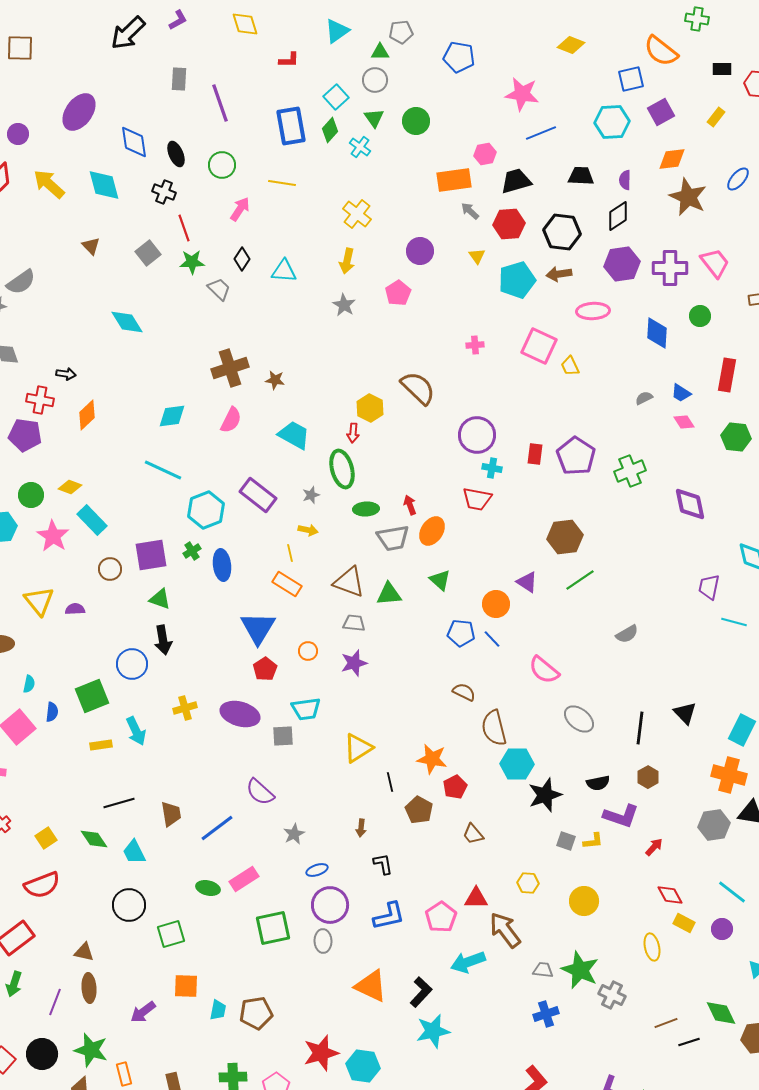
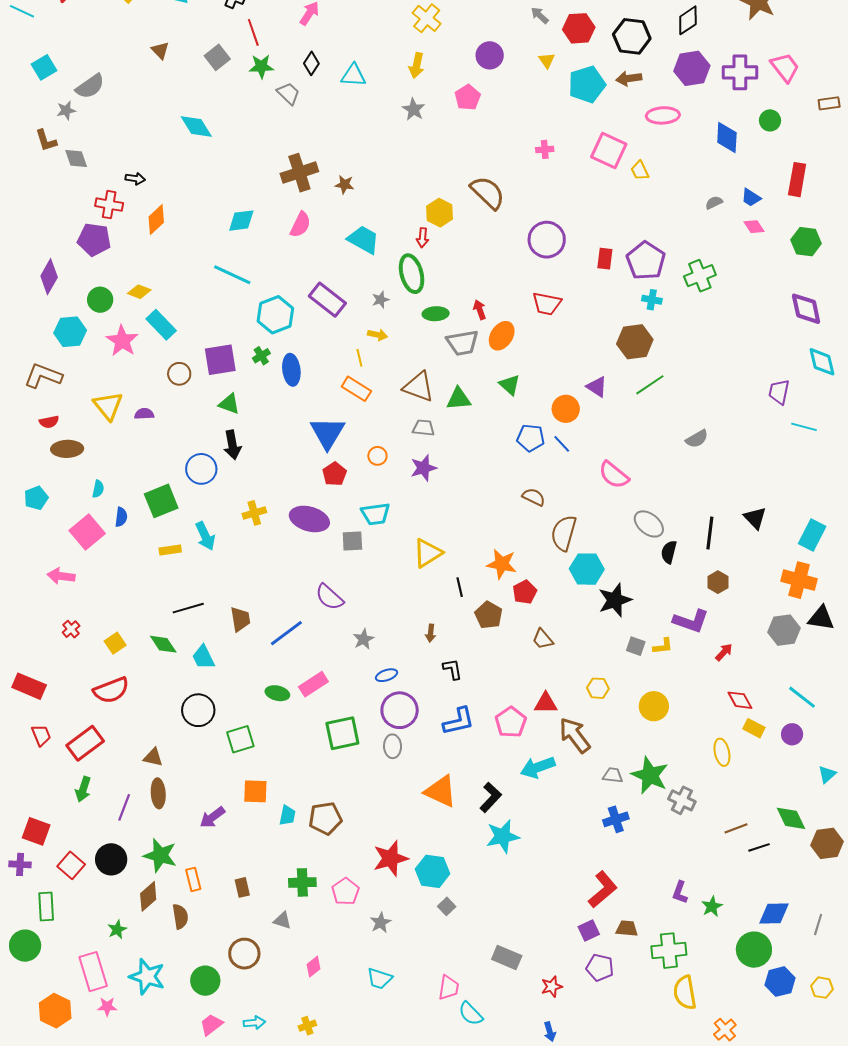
cyan cross: (492, 468) -> (652, 300), moved
purple diamond: (690, 504) -> (806, 309), moved
brown semicircle: (494, 728) -> (564, 533), turned 30
black semicircle: (598, 783) -> (669, 552), moved, turned 115

